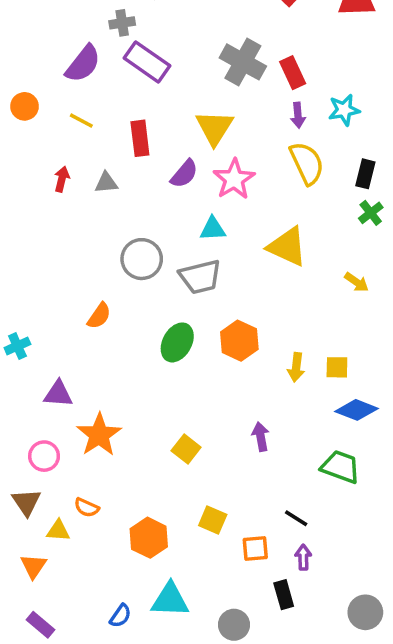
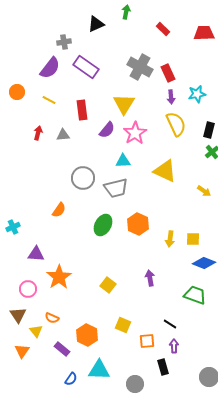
gray cross: (122, 23) -> (64, 42), moved
yellow triangle: (58, 531) -> (36, 331), turned 48
purple rectangle: (40, 625) -> (62, 349), moved

